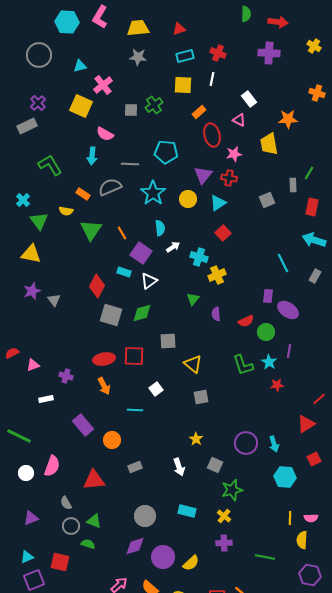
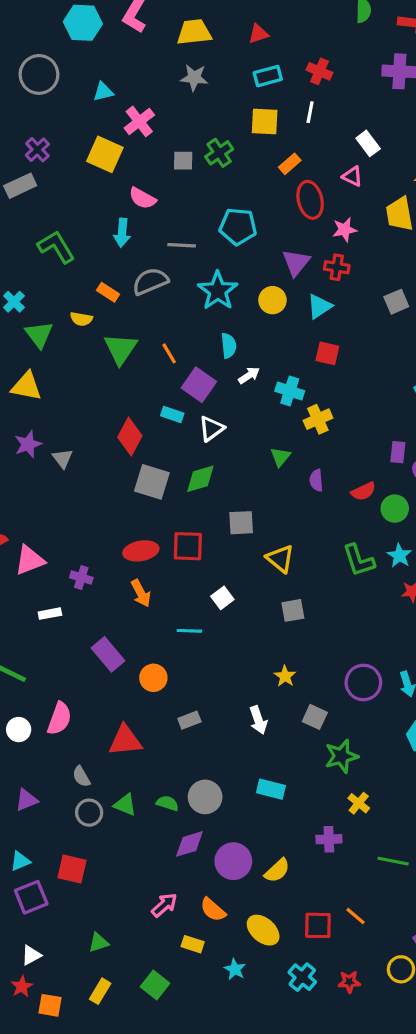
red square: (223, 233) -> (327, 353), turned -35
pink triangle: (33, 365) -> (30, 560), size x1.5
yellow cross: (224, 516) -> (359, 803), moved
green semicircle: (88, 544) -> (167, 803), moved

